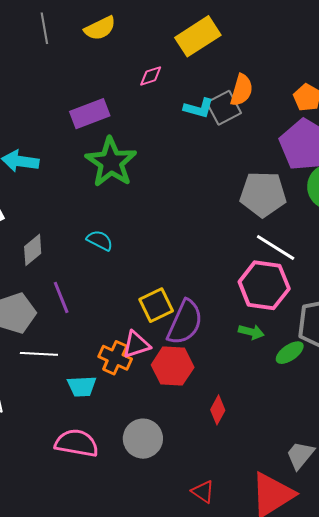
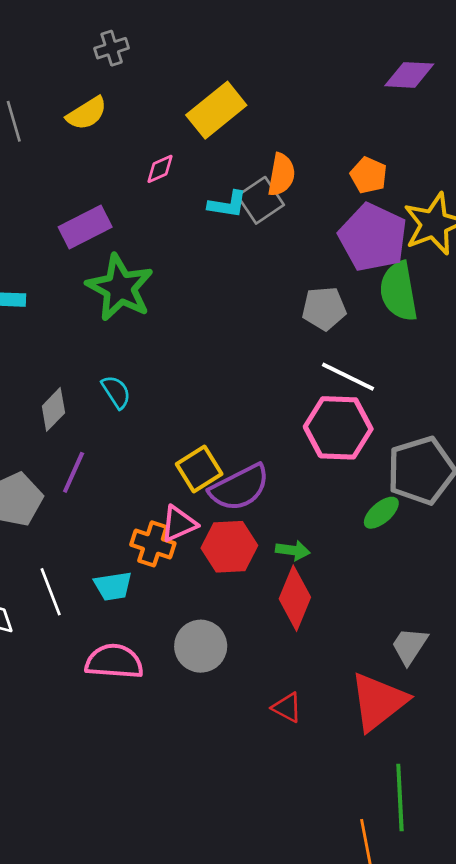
gray pentagon: (263, 194) -> (324, 308), size x0.7
cyan semicircle: (100, 240) -> (116, 392), turned 36
gray diamond: (33, 250) -> (53, 409), moved
purple line: (61, 297) -> (74, 472), turned 52
purple semicircle: (185, 322) -> (240, 488), turned 45
green arrow: (251, 332) -> (293, 550), moved
white line: (39, 354) -> (51, 592), moved, turned 72
red diamond: (218, 410) -> (295, 598), size x1.6

